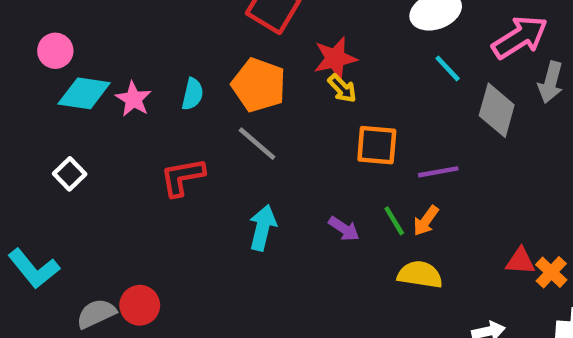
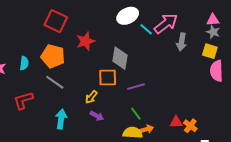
cyan line: (448, 68) -> (146, 29), moved
yellow arrow: (342, 88) -> (91, 97), moved, turned 88
gray diamond: (497, 110) -> (120, 58), moved
green line: (394, 221) -> (136, 114), moved
orange arrow: (426, 221) -> (146, 129), moved, turned -136

